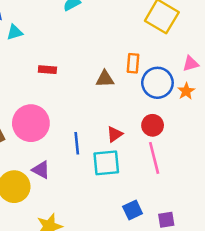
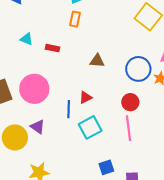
cyan triangle: (15, 32) -> (27, 39), moved, turned 32
orange rectangle: (133, 63) -> (75, 19), moved
red triangle: (115, 134) -> (86, 97), moved
cyan square: (106, 163) -> (90, 127), turned -30

